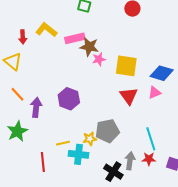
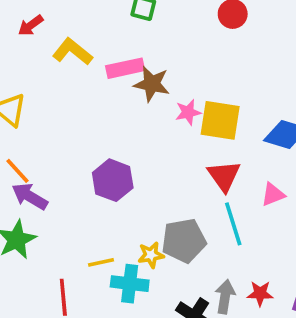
red arrow: (23, 37) -> (31, 25), moved, turned 56
pink star: (99, 59) -> (188, 112), moved
pink triangle: (155, 93) -> (273, 194), moved
purple arrow: (36, 107) -> (30, 196), moved, turned -66
cyan line: (151, 139) -> (233, 224), moved

